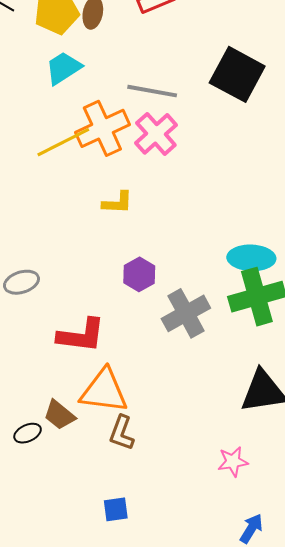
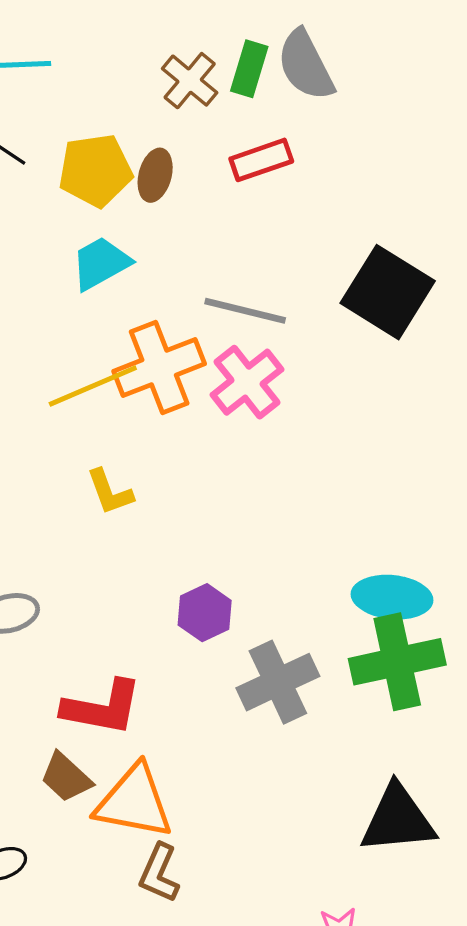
yellow L-shape: (117, 203) -> (110, 492), moved, turned 64
brown trapezoid: (59, 415) -> (66, 777), moved

